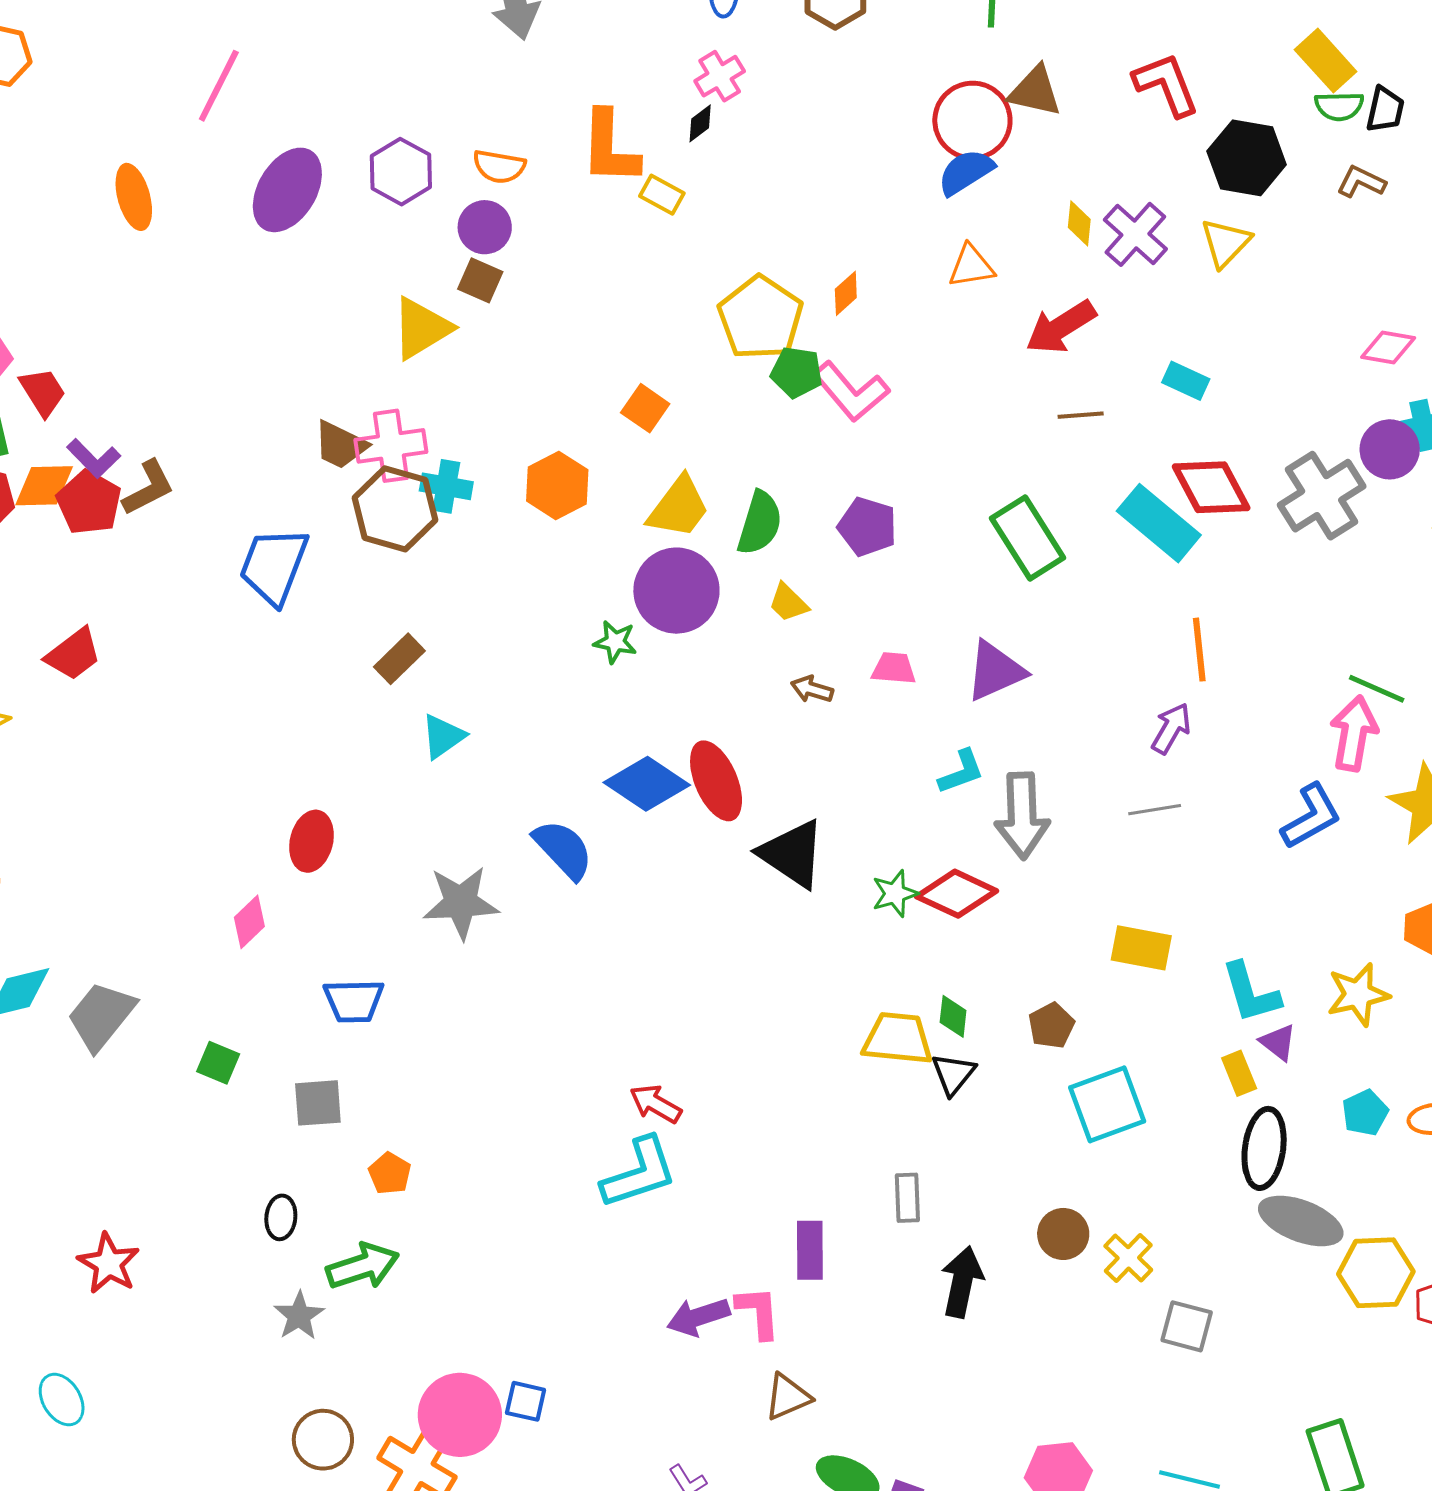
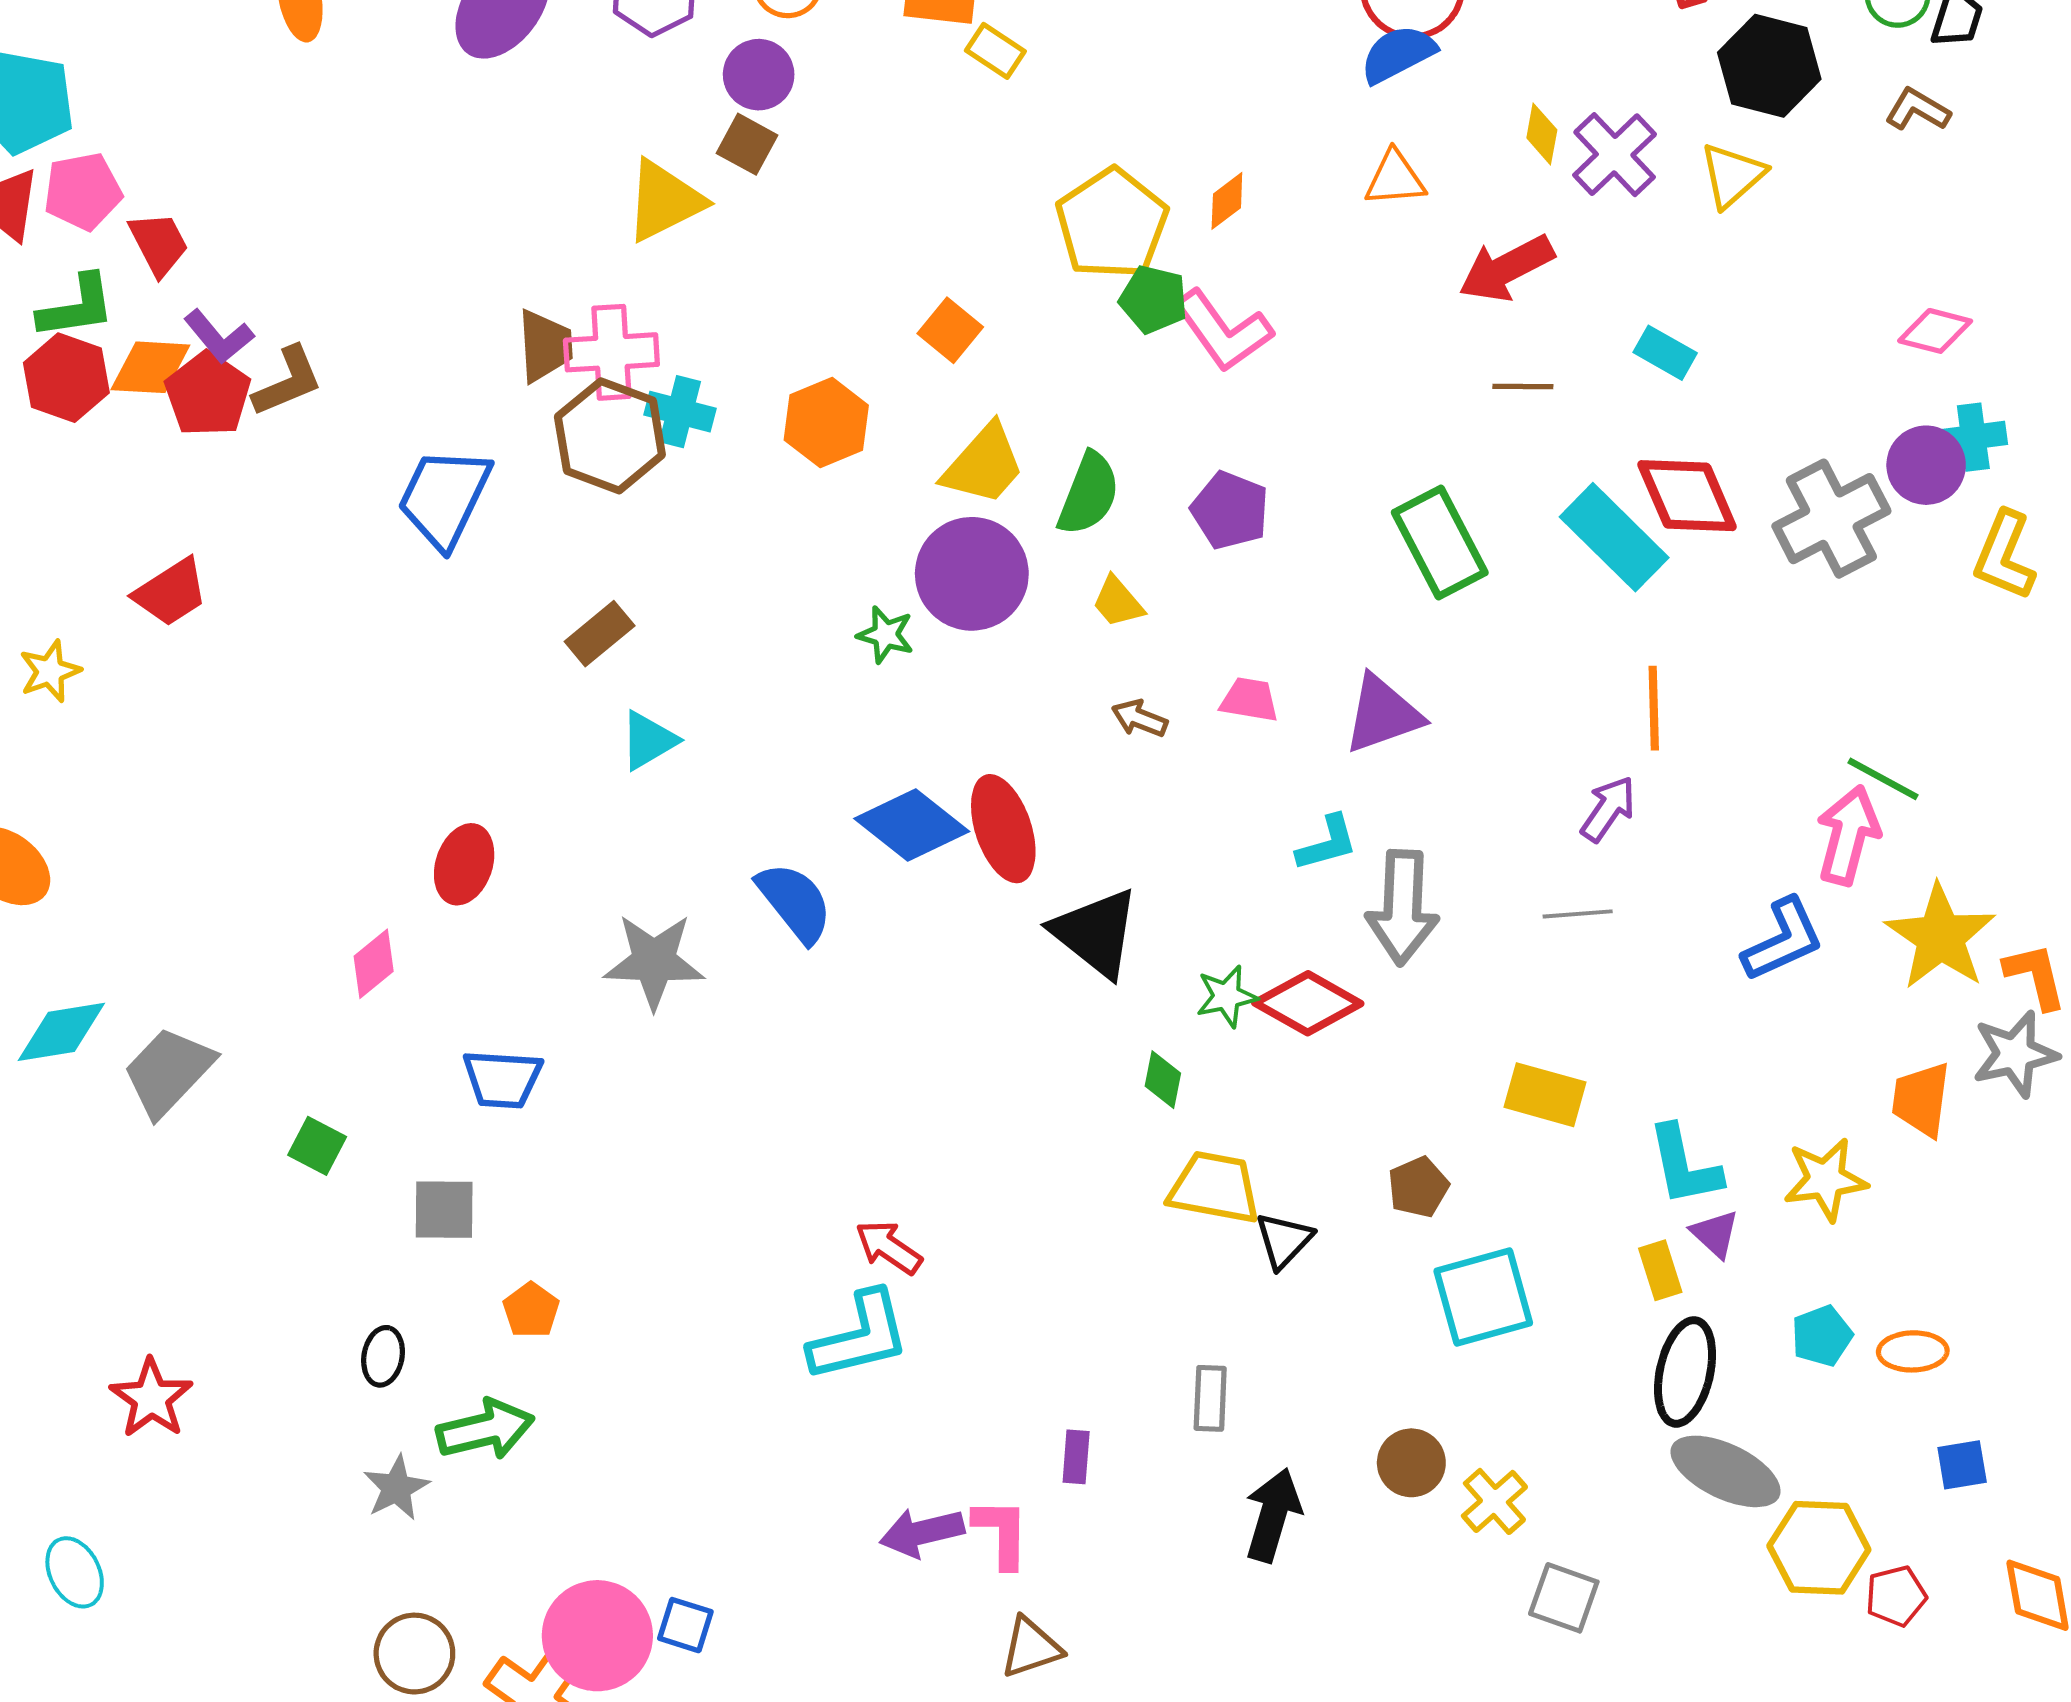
brown trapezoid: (340, 445) -> (545, 346), turned -124
green diamond: (953, 1016) -> (1163, 1080), moved
purple rectangle: (810, 1250) -> (1076, 1457), size x0.7

